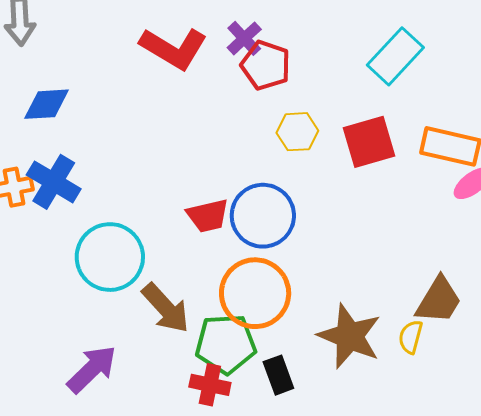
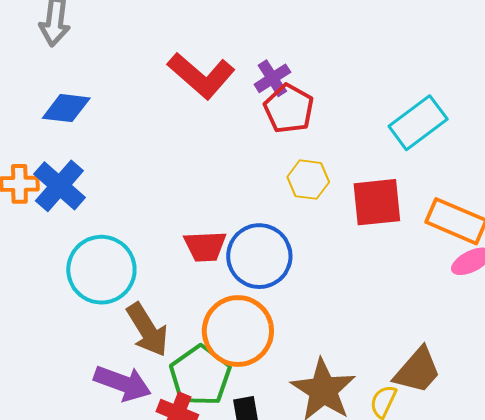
green pentagon: (226, 344) -> (200, 376), turned 30
purple arrow: (92, 369) -> (123, 383), moved, turned 54

